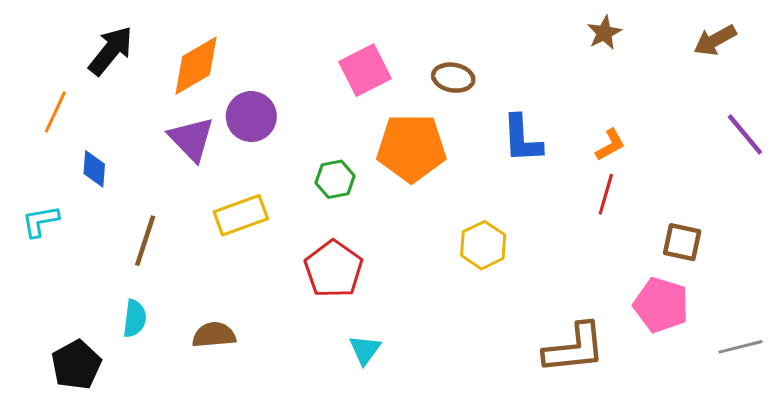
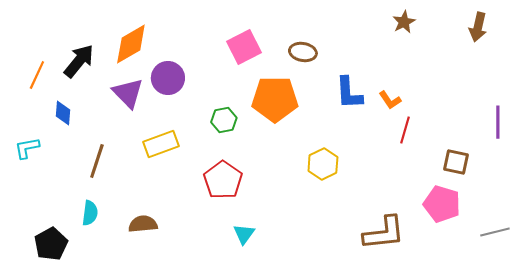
brown arrow: (715, 40) -> (478, 27), turned -48
black arrow: (111, 51) -> (79, 61), moved
purple line: (745, 134) -> (498, 122), moved, turned 40
orange L-shape: (610, 145) -> (390, 100), moved, turned 85

